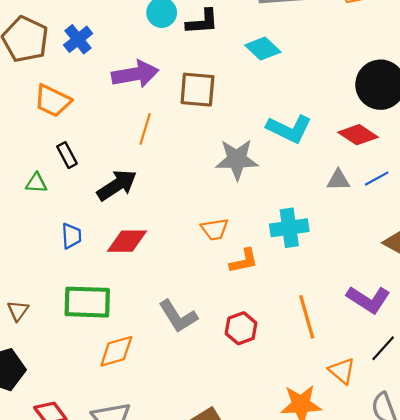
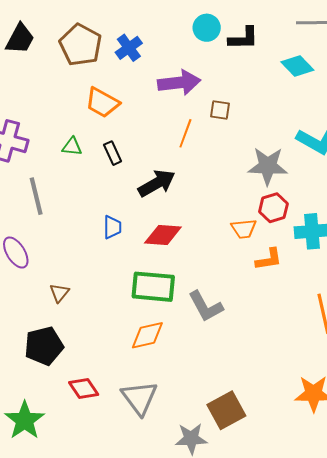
brown square: (197, 90) -> (220, 110), moved, size x0.6
green triangle: (36, 183) -> (72, 147), moved
green rectangle: (87, 302) -> (153, 287), moved
red hexagon: (241, 328) -> (273, 208), moved

